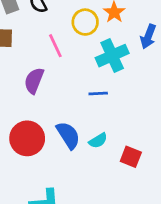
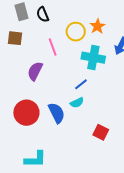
cyan cross: (112, 56) -> (93, 58), turned 30
blue line: (98, 94) -> (81, 84), turned -40
cyan semicircle: (98, 141) -> (77, 103), moved

